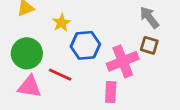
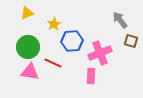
brown square: (149, 45) -> (131, 41), moved

